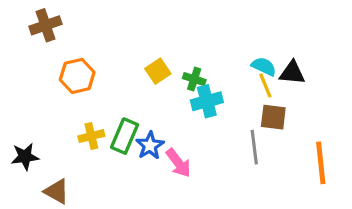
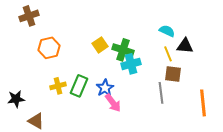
cyan semicircle: (264, 66) -> (167, 31), moved
green cross: (194, 79) -> (123, 50), size x1.5
blue star: (150, 146) -> (105, 88), moved

